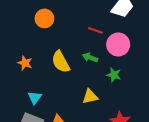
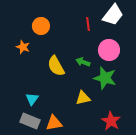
red line: (95, 30) -> (88, 24), moved, turned 64
orange star: (25, 63) -> (23, 47), moved
green star: (114, 75) -> (105, 78), size x1.6

